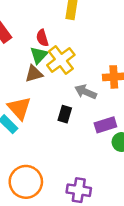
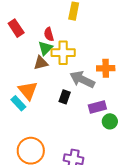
yellow cross: (61, 60) -> (63, 53), turned 35
gray arrow: (86, 92) -> (82, 79), size x1.4

